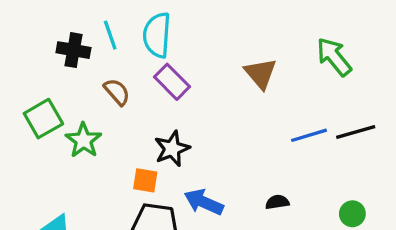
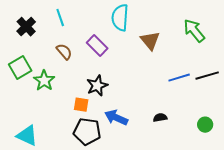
cyan semicircle: (157, 35) -> (120, 18), moved
black cross: (73, 50) -> (26, 27), moved, turned 36

